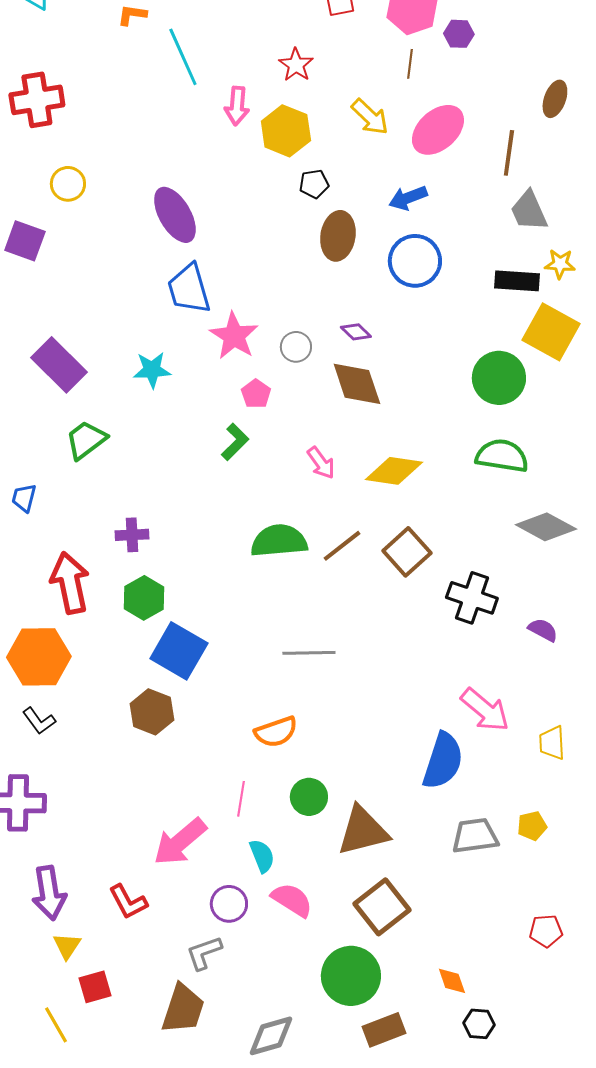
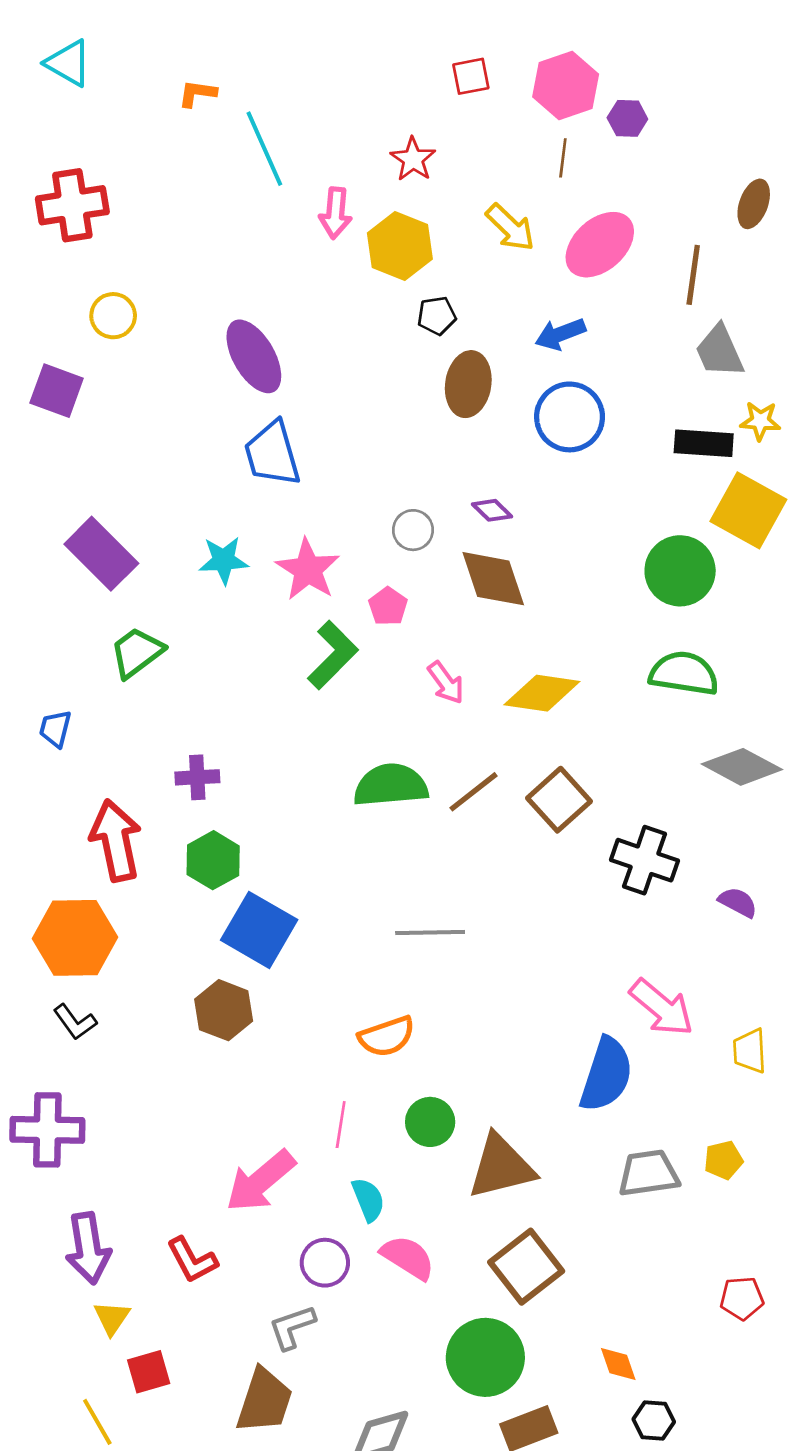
pink star: (234, 336) -> (308, 570), moved
pink pentagon: (256, 394) -> (388, 606), moved
green L-shape: (235, 442) -> (333, 655), size x1.4

